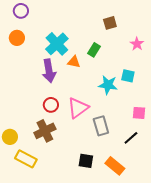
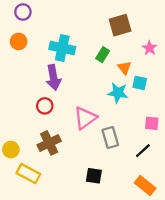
brown square: (110, 23) -> (120, 25), size x1.5
cyan cross: (57, 44) -> (62, 48), turned -35
orange triangle: (74, 62) -> (124, 68), moved, turned 40
red circle: (51, 105) -> (45, 106), moved
orange rectangle: (115, 166) -> (145, 186), moved

